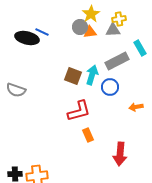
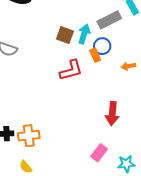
orange rectangle: (88, 135) -> (95, 55), moved

